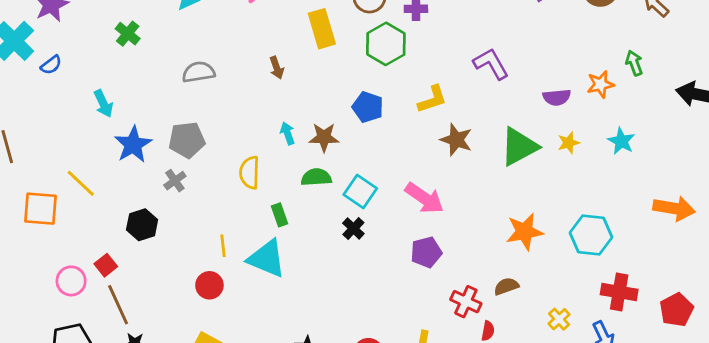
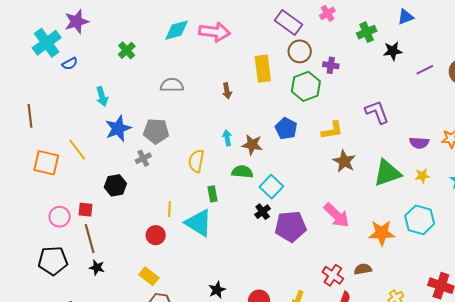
pink arrow: (424, 198) -> (337, 215), moved
cyan hexagon: (591, 235) -> (420, 220), moved
purple pentagon: (426, 252) -> (291, 226), moved, size x1.4
red square: (106, 265) -> (86, 210), turned 35

